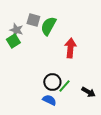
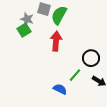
red arrow: (70, 48) -> (56, 41), moved
black circle: (52, 82) -> (91, 58), moved

